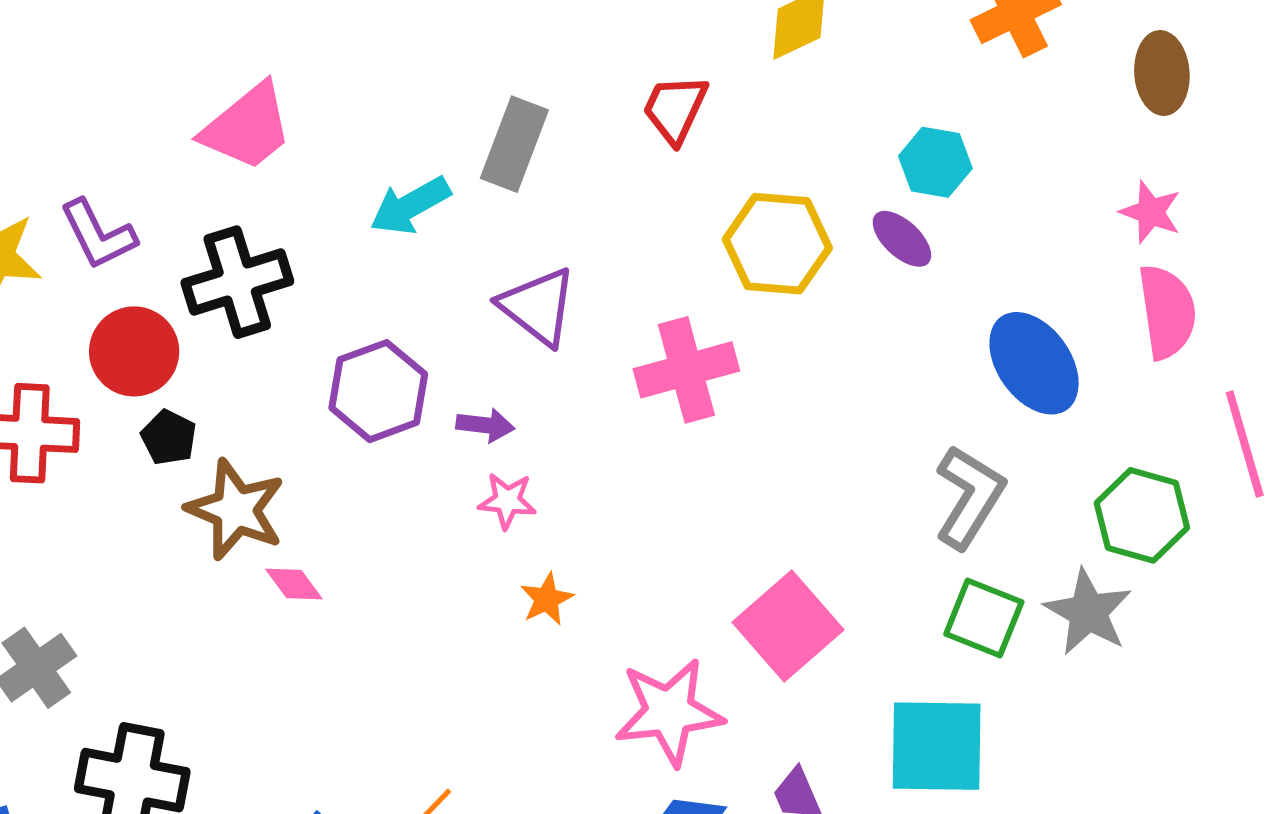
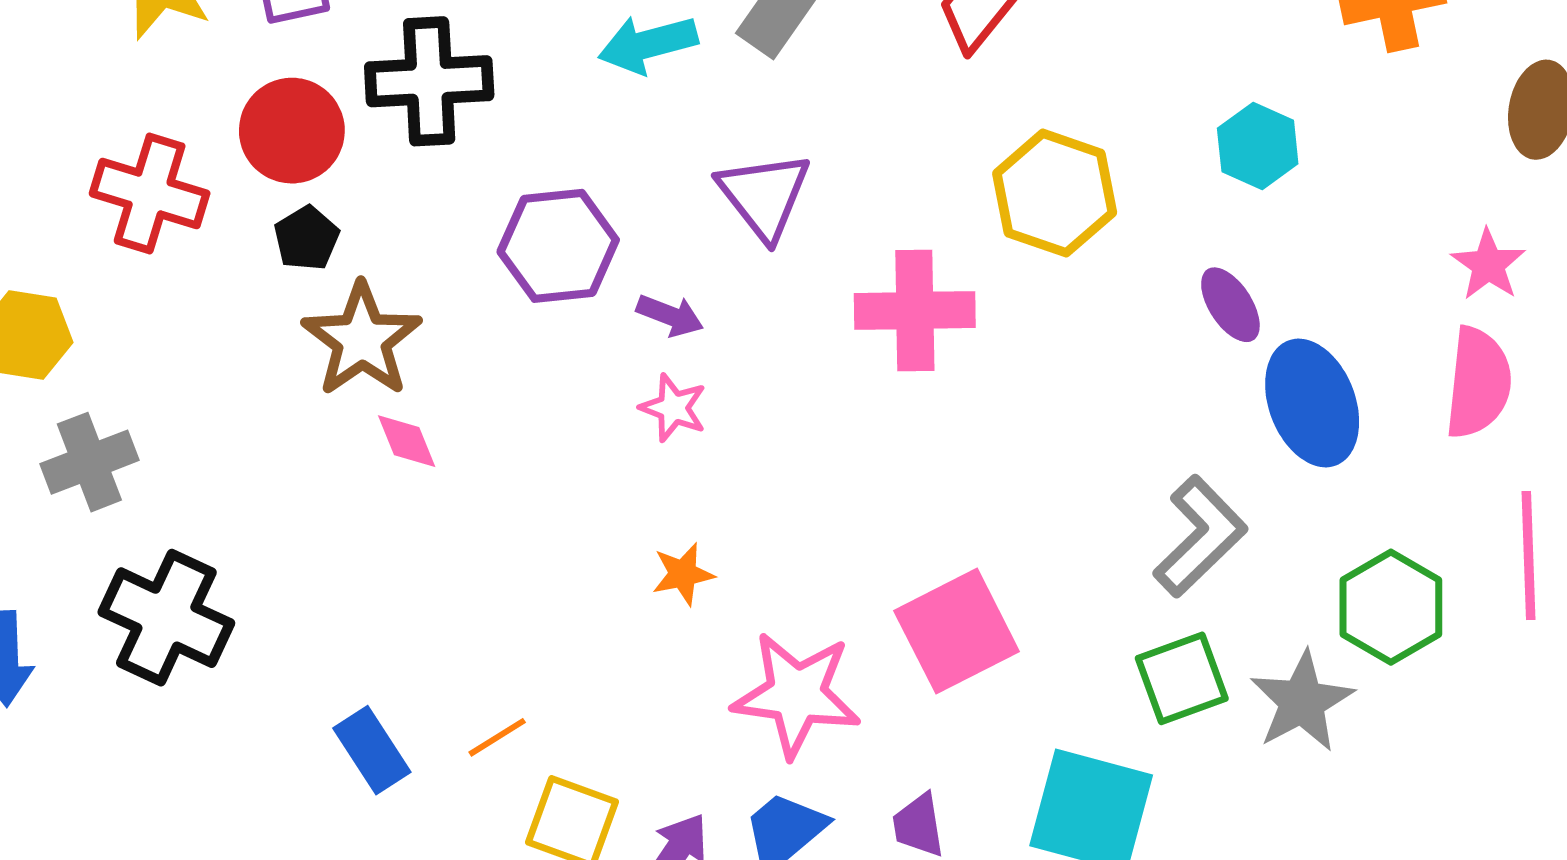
purple ellipse: (902, 239) -> (1230, 305), moved
orange star: (547, 599) -> (683, 574), moved
green square: (984, 618) -> (1182, 678), turned 34

